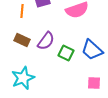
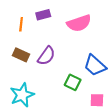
green square: (66, 53) -> (73, 82), moved

